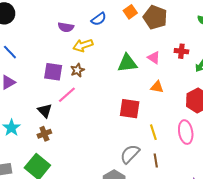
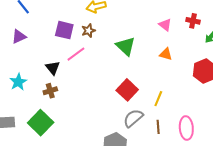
green triangle: (127, 63) -> (126, 46), moved, turned 45
red square: (130, 109) -> (127, 90), moved, turned 30
yellow line: (153, 132) -> (158, 99), turned 35
pink ellipse: (186, 132) -> (186, 128), moved

